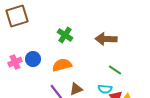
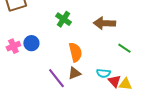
orange semicircle: (62, 65) -> (75, 52), moved, turned 90
green line: (115, 70) -> (124, 48), moved

